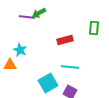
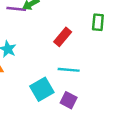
red rectangle: (65, 40) -> (63, 37), turned -35

